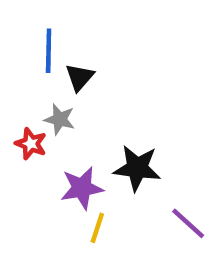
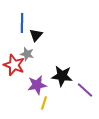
red star: (31, 144) -> (14, 65), size x1.5
purple line: (188, 223) -> (85, 90), moved

